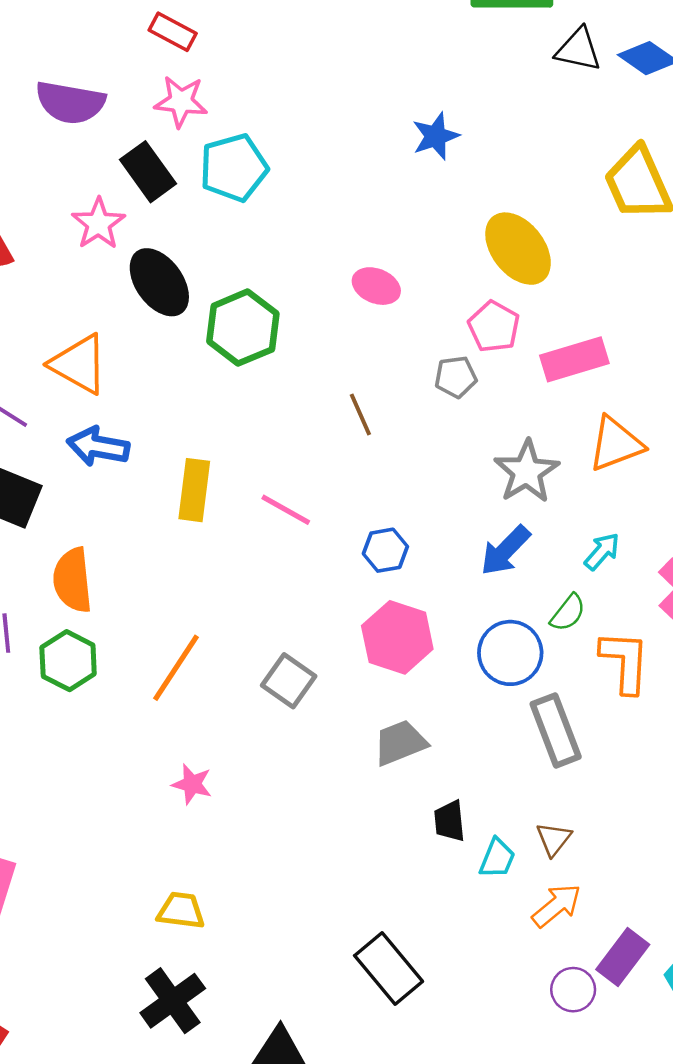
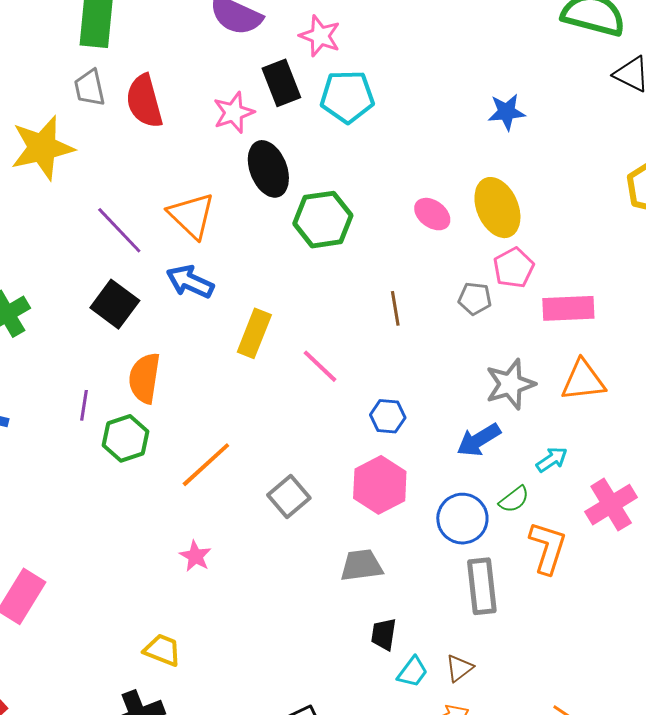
yellow ellipse: (518, 249) -> (497, 208), moved

